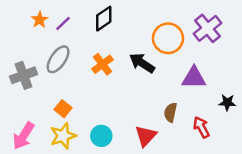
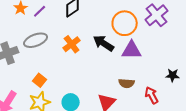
gray ellipse: (58, 59) -> (36, 40), turned 35
purple triangle: (194, 78) -> (132, 50), moved
brown semicircle: (170, 112) -> (127, 83), turned -98

